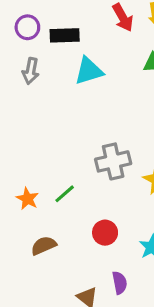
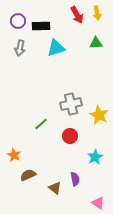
orange star: (27, 199) -> (14, 155), moved
red circle: (105, 233) -> (70, 136), moved
brown semicircle: (44, 246) -> (28, 175), moved

